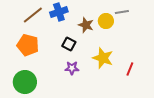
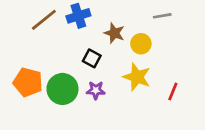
yellow circle: (106, 21) -> (141, 44), moved
orange pentagon: (28, 45) -> (28, 82), moved
green circle: (25, 82) -> (62, 89), moved

